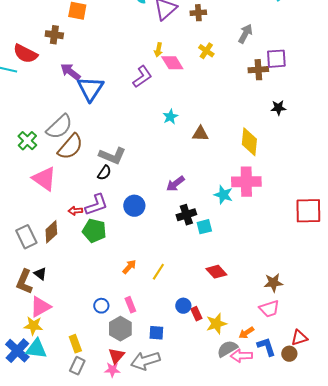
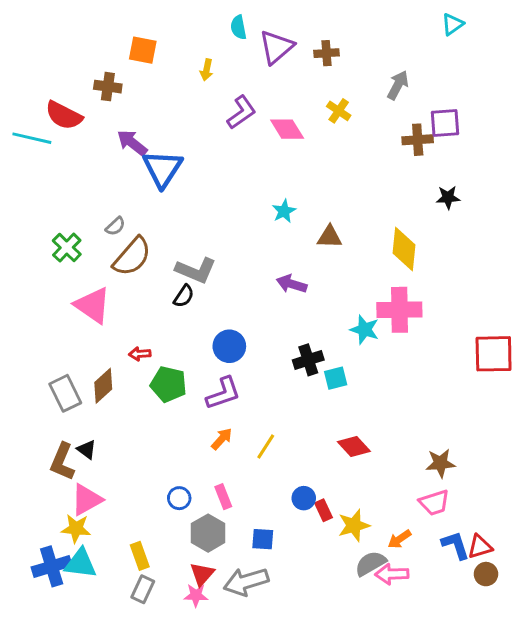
yellow arrow: (158, 50) -> (207, 70), moved
purple L-shape: (142, 77) -> (241, 112), moved
gray semicircle: (59, 127) -> (115, 226), size x0.5
purple arrow: (175, 184) -> (292, 284), moved, turned 54
purple L-shape: (96, 205) -> (223, 393), moved
blue L-shape: (266, 347) -> (456, 545), moved
blue cross: (17, 351) -> (52, 566), turned 30
brown circle: (289, 354) -> (486, 574), moved

